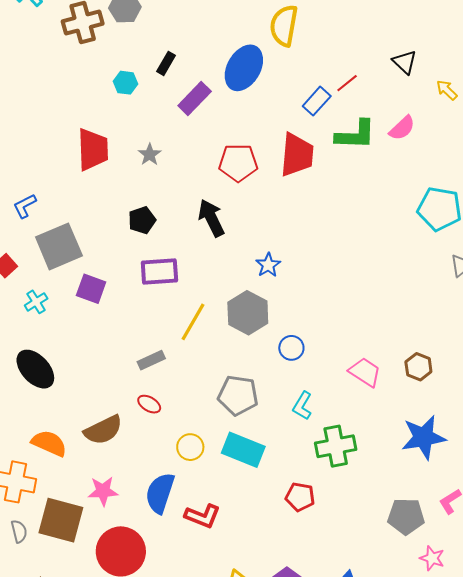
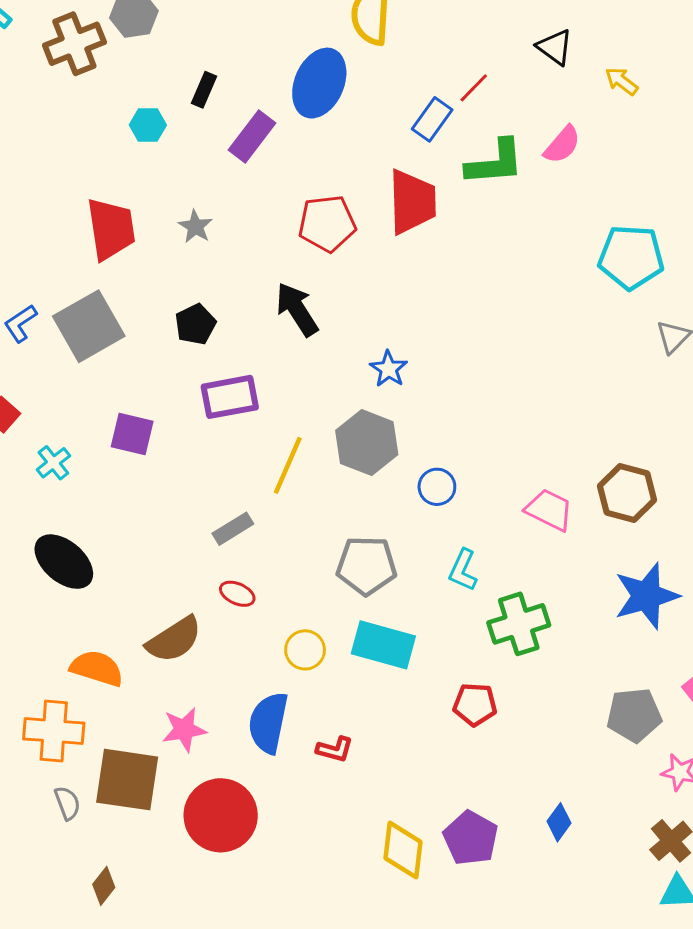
gray square: (59, 246) -> (89, 326), moved
brown hexagon: (418, 367) -> (627, 493), size x1.4
red L-shape: (202, 516) -> (335, 749), size x0.7

